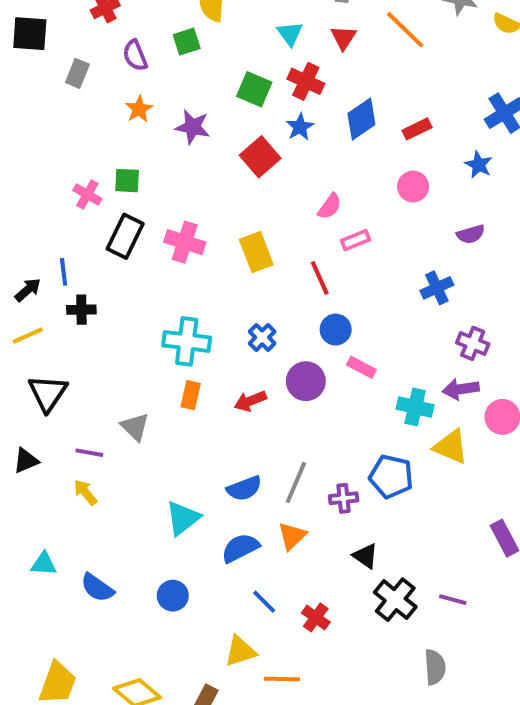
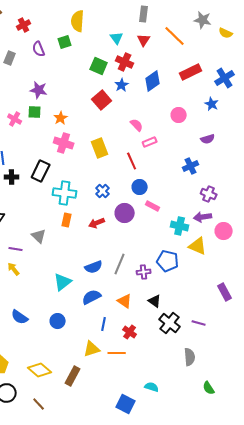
orange star: (139, 109) -> (61, 118), moved
purple star: (193, 127) -> (39, 90), moved
red rectangle: (417, 129) -> (191, 72), moved, size x1.5
pink semicircle: (330, 206) -> (137, 125), turned -80
black rectangle: (125, 236) -> (41, 171), moved
orange triangle: (292, 536) -> (125, 301), moved, turned -42
blue line: (264, 602) -> (104, 324), turned 56
orange line: (282, 679) -> (117, 353), moved

